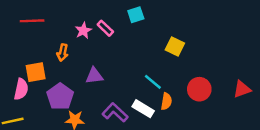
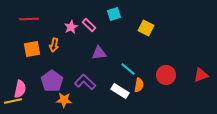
yellow square: (175, 46) -> (146, 28), moved
orange square: (36, 72) -> (32, 49), moved
purple triangle: (94, 76) -> (99, 53), moved
pink semicircle: (21, 89) -> (20, 89), moved
purple L-shape: (115, 112) -> (85, 82), moved

